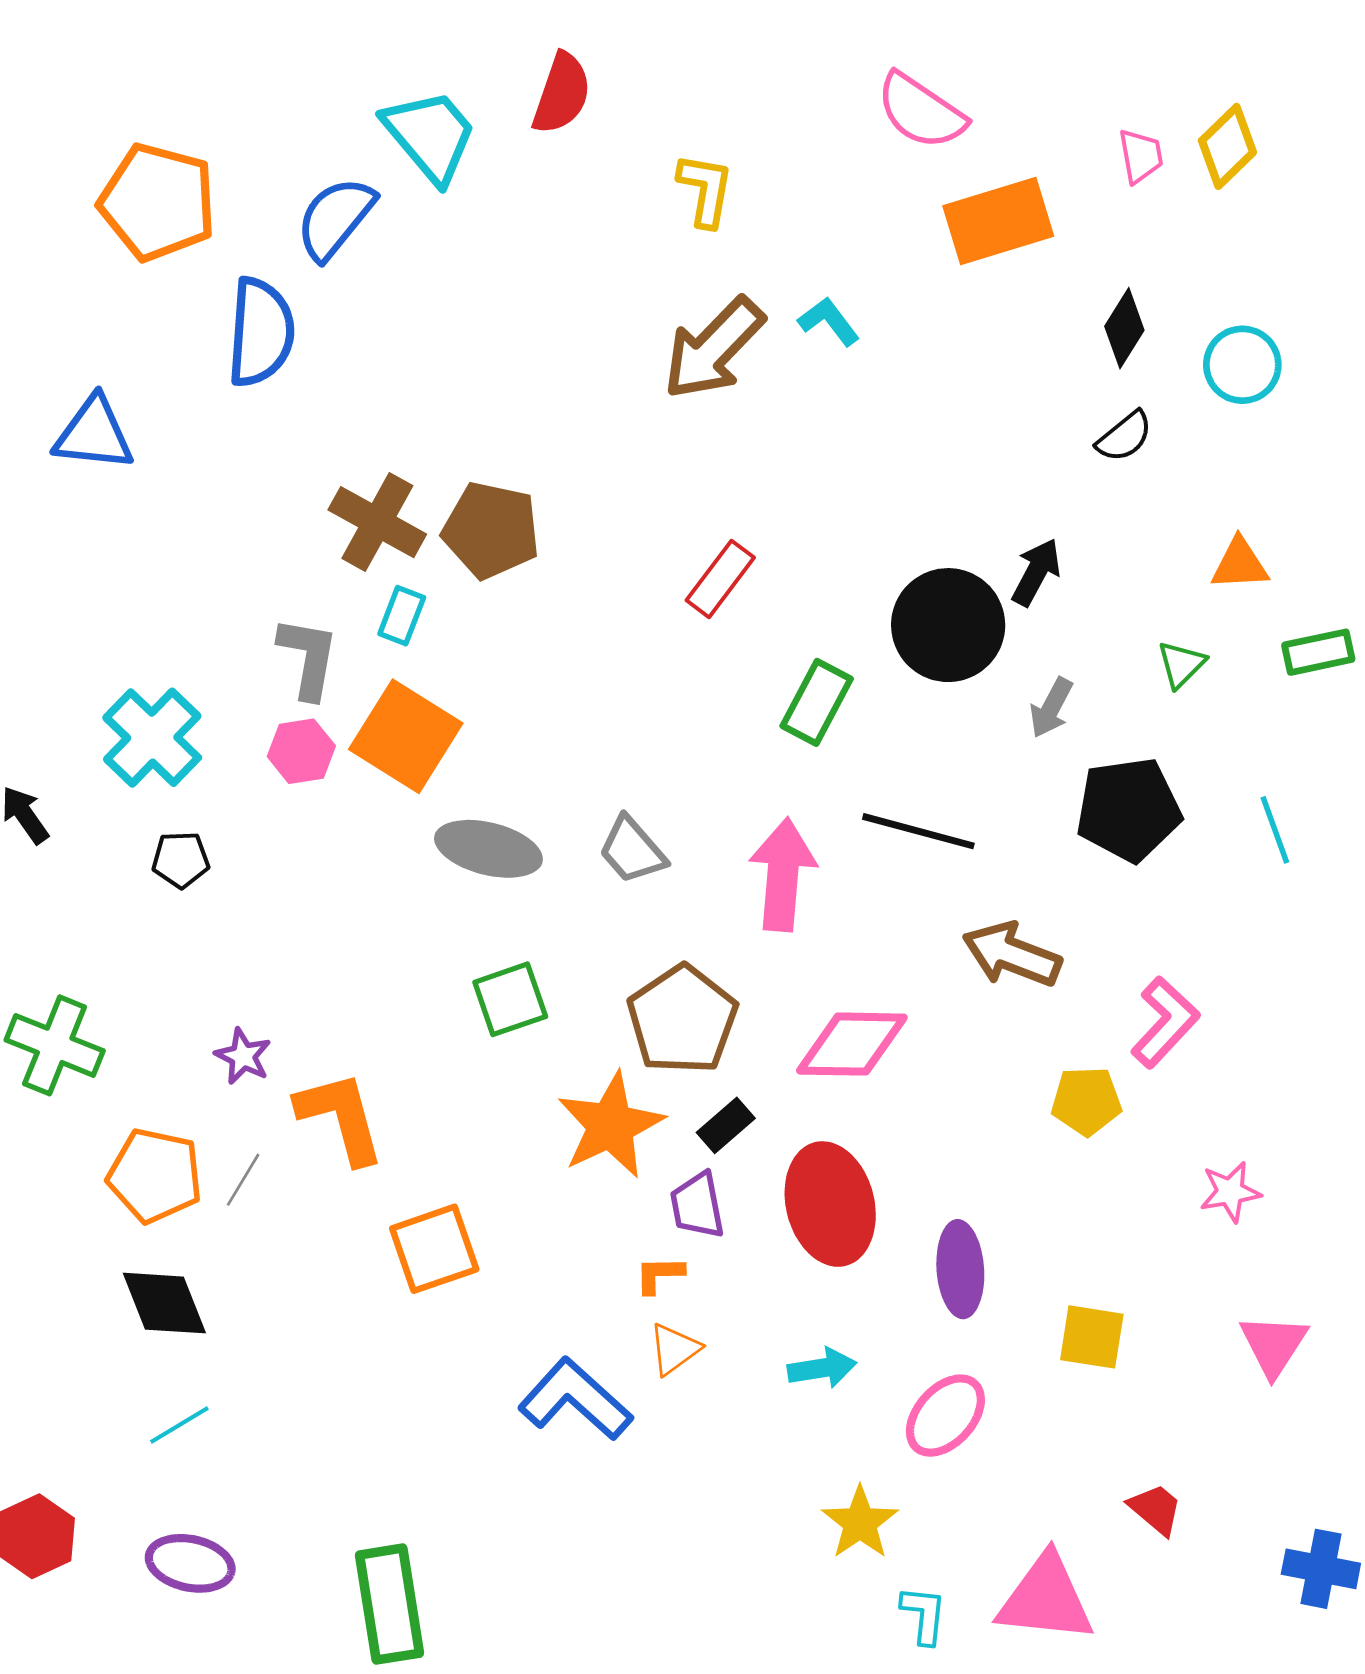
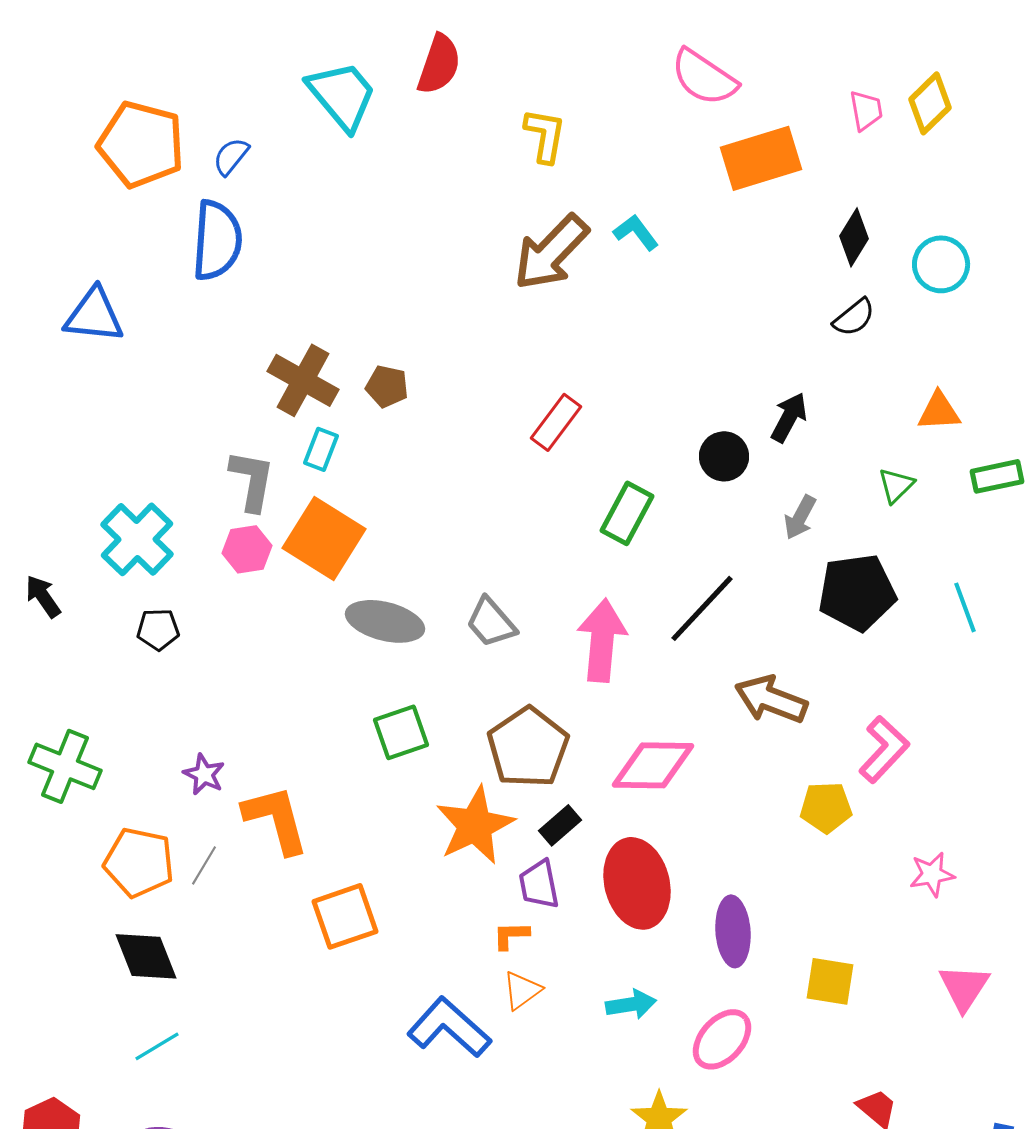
blue semicircle: (335, 218) -> (231, 156), moved, size x0.6
brown pentagon: (491, 530) -> (387, 386), size x0.6
black circle: (948, 625) -> (724, 456), size x0.6
black line: (918, 831) -> (702, 608), turned -62

